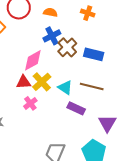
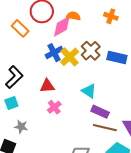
blue cross: (52, 36) -> (54, 53), moved
pink diamond: (33, 60) -> (62, 26), moved
yellow cross: (42, 82) -> (70, 57), moved
brown line: (92, 86) -> (105, 128), moved

